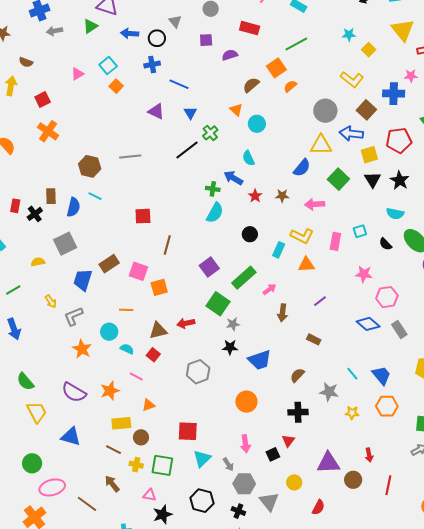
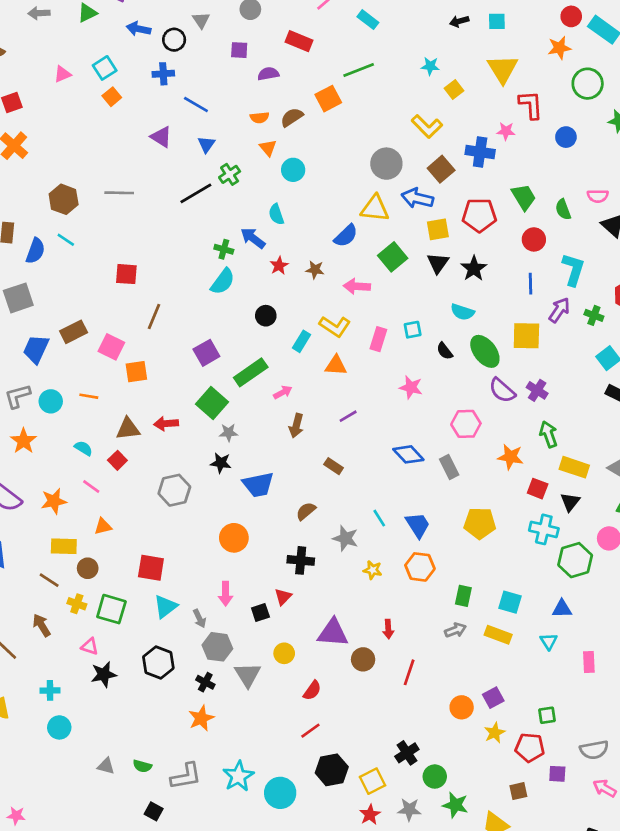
orange semicircle: (290, 86) -> (259, 118), moved, turned -152
pink hexagon: (387, 297) -> (466, 424), moved
cyan circle: (109, 332) -> (51, 401), moved

